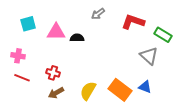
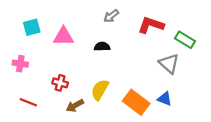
black semicircle: (77, 38) -> (102, 47), moved
red line: (22, 78) -> (28, 102), moved
yellow semicircle: (88, 91) -> (100, 90), moved
brown arrow: (56, 93) -> (75, 106), moved

